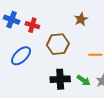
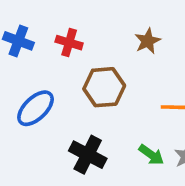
red cross: (32, 25) -> (69, 43), moved
black cross: (60, 79) -> (88, 155), moved, turned 30

